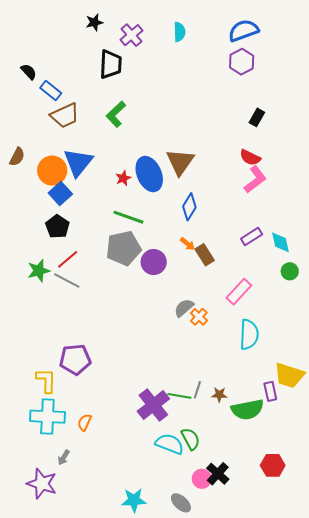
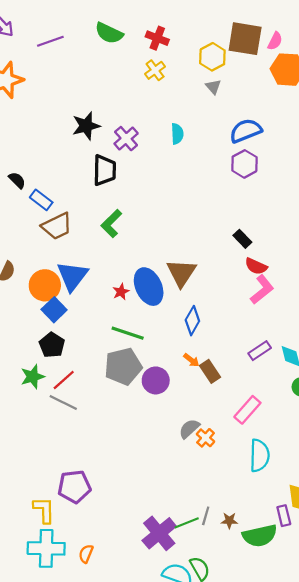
black star: (94, 22) -> (86, 126), size x1.5
black rectangle: (257, 117) -> (242, 239), moved, turned -72
green star: (39, 271) -> (33, 377), moved
green line: (179, 396) -> (187, 523), turned -30

